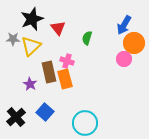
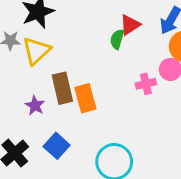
red triangle: (58, 28) -> (130, 25), moved, turned 35
pink cross: (67, 61) -> (146, 84), moved, turned -32

